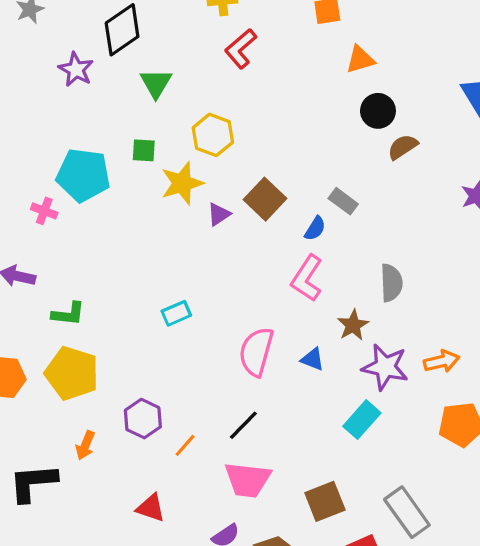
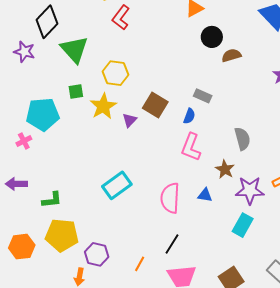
green triangle: (156, 83) -> (74, 49), size x1.4
brown semicircle: (403, 147) -> (231, 55), turned 30
pink cross: (44, 211) -> (24, 141), turned -35
cyan rectangle: (176, 313) -> (117, 185), size x1.6
purple hexagon: (143, 419) -> (97, 254), moved

